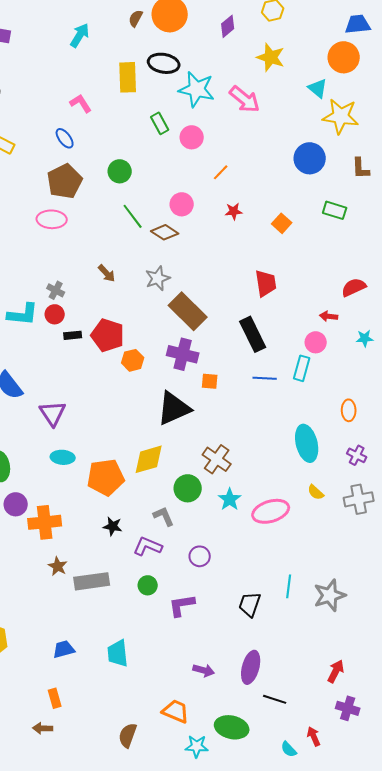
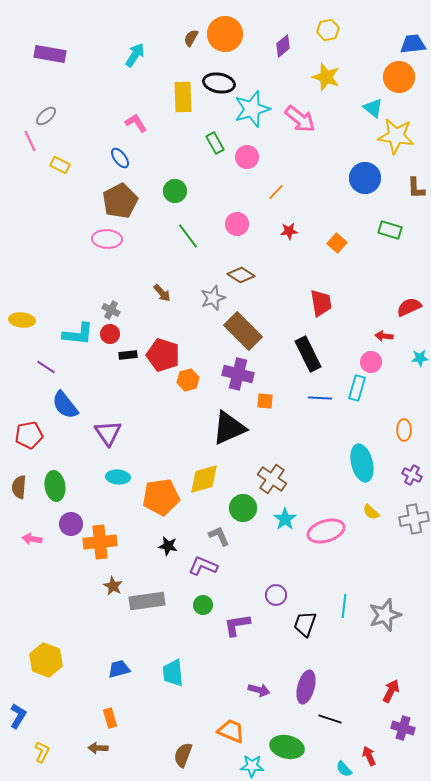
cyan star: (197, 89) -> (252, 109), turned -30
brown diamond: (165, 232) -> (241, 275), moved
purple circle: (200, 556) -> (276, 595), moved

